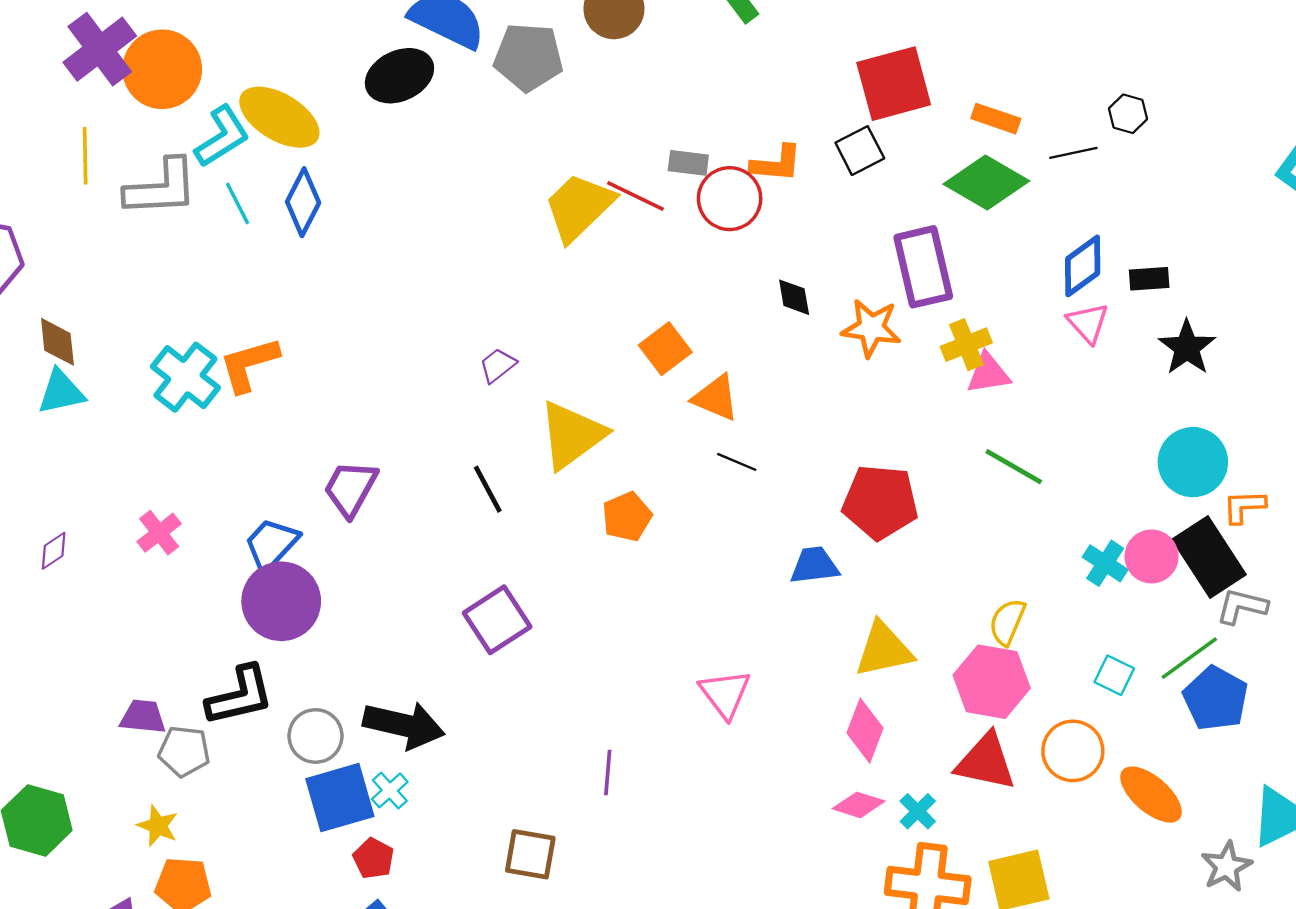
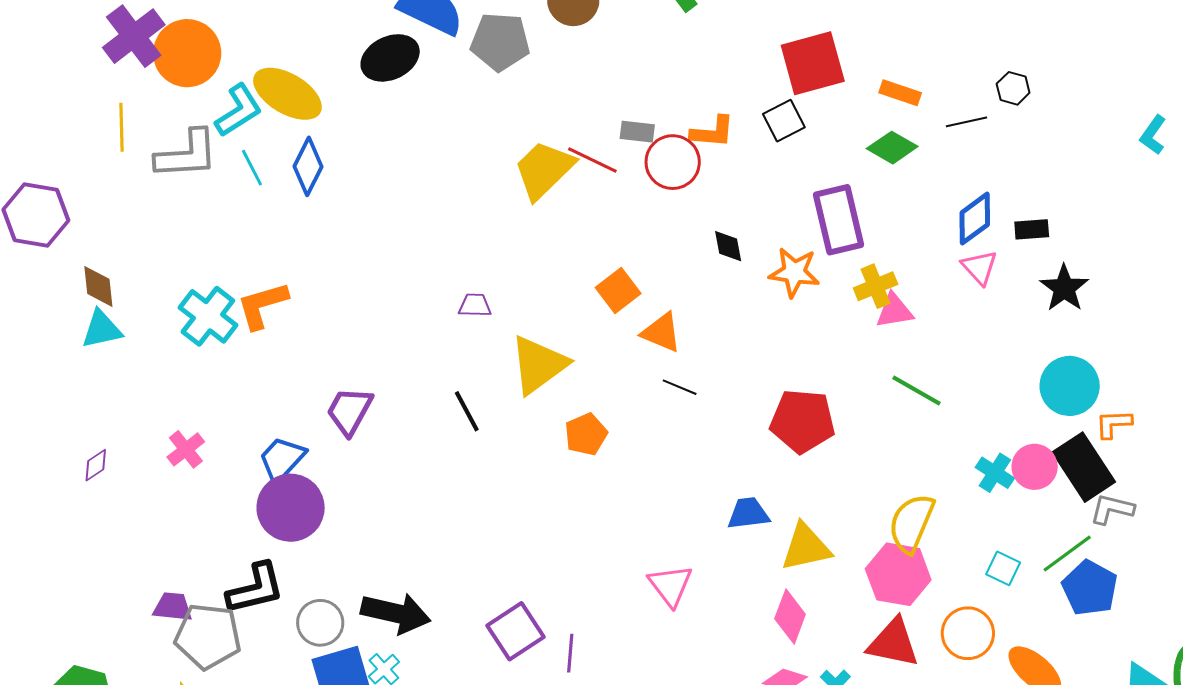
green diamond: (986, 183) -> (892, 148), size x0.7
purple trapezoid: (498, 365) -> (475, 305), turned 40
blue trapezoid: (814, 565) -> (748, 513), moved
purple square: (497, 620) -> (515, 631), moved
yellow semicircle: (1007, 622) -> (911, 523), size x1.5
gray pentagon: (184, 751) -> (208, 636), size x1.5

